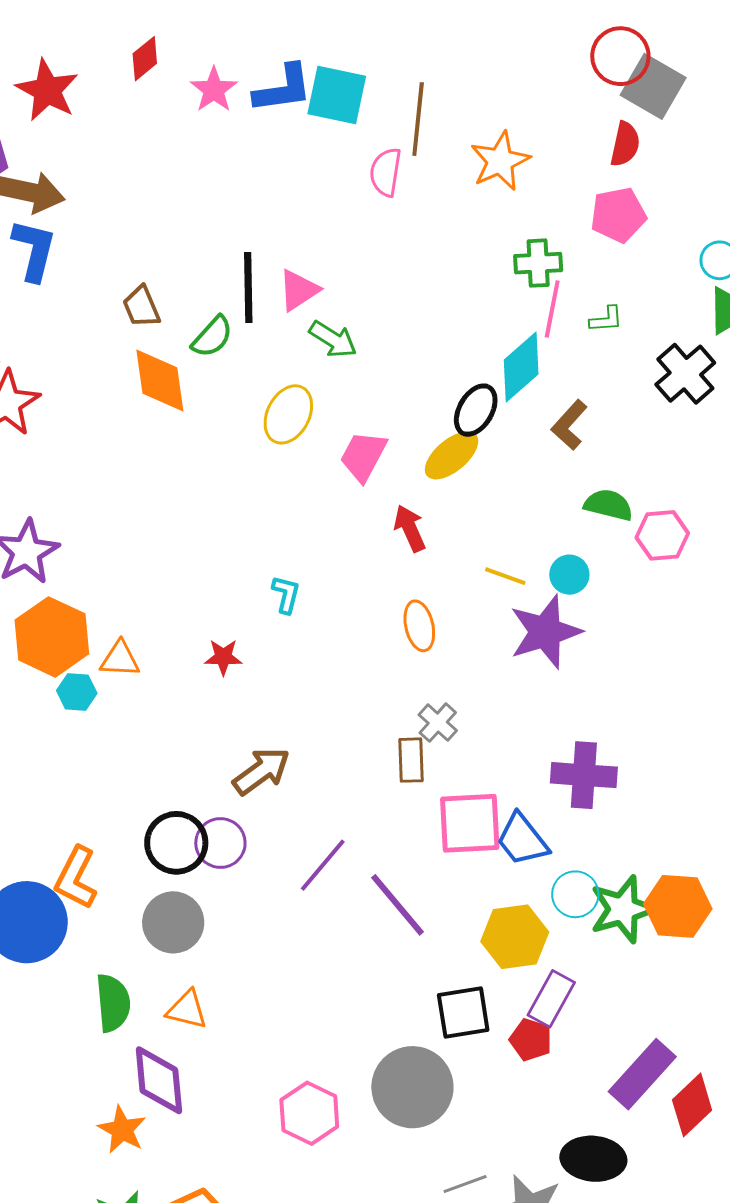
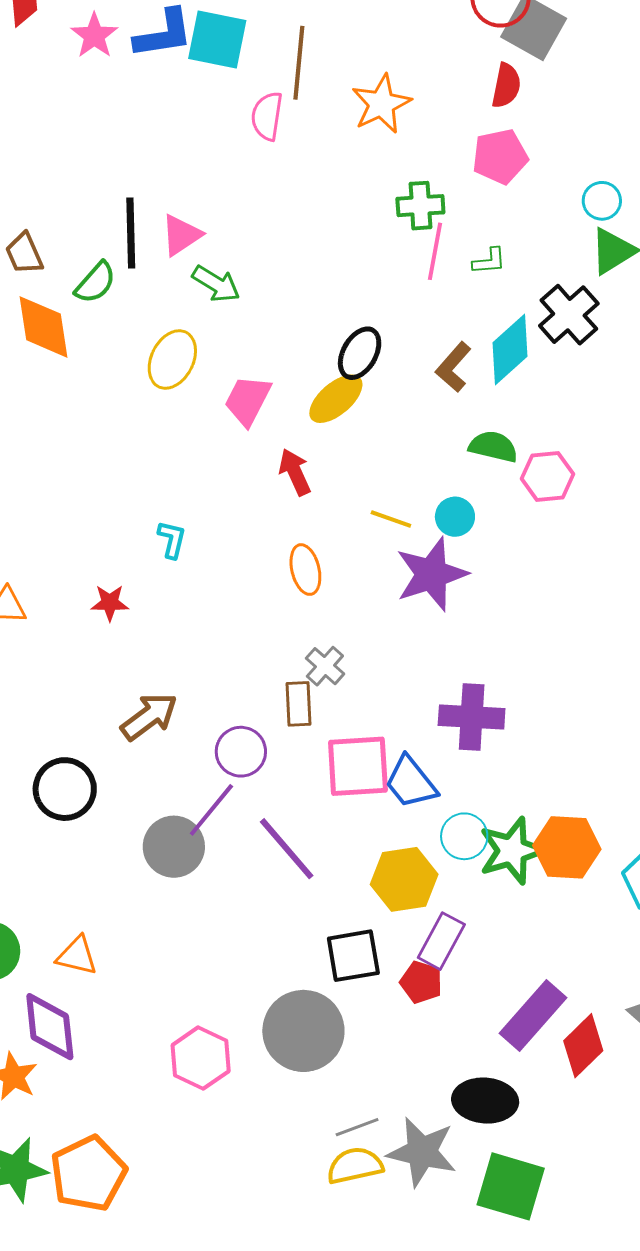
cyan diamond: (521, 367) -> (510, 350), moved
purple circle: (220, 843) -> (241, 752), moved
gray circle: (173, 922) -> (174, 847), moved

